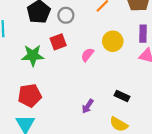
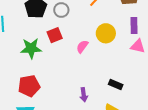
purple arrow: (88, 106) -> (84, 95), turned -40

